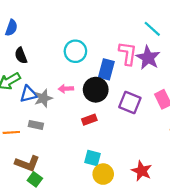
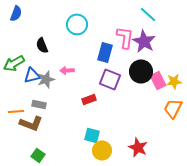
cyan circle: (75, 51) -> (77, 24), moved
black semicircle: (21, 56) -> (42, 45), moved
black circle: (96, 90) -> (141, 71), moved
purple square: (130, 103) -> (110, 79), moved
brown L-shape: (27, 163) -> (31, 123), moved

